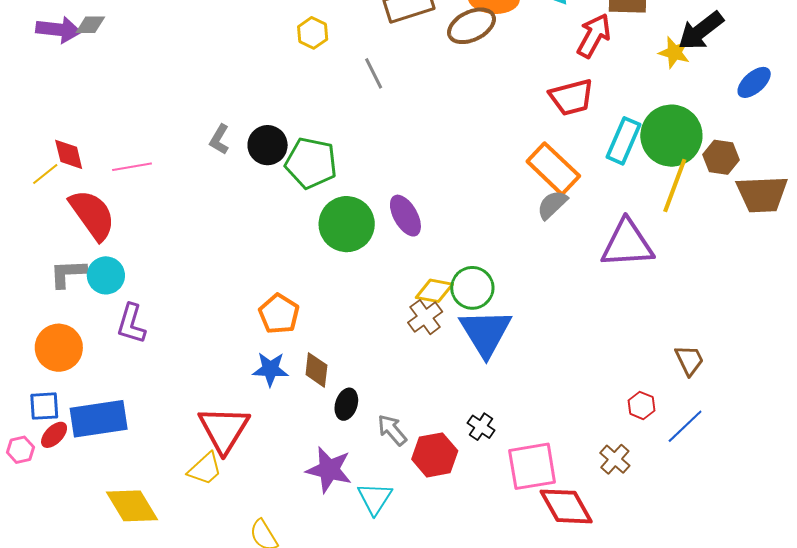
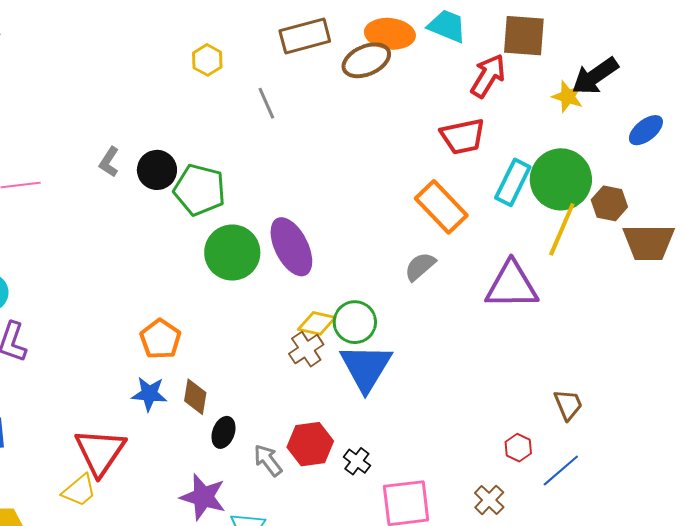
gray semicircle: (552, 205) -> (420, 266), moved
purple ellipse: (405, 216) -> (291, 247), size x1.4
red hexagon: (435, 455) -> (310, 444), moved

